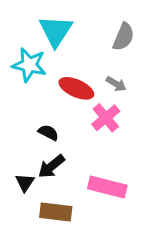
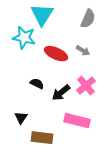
pink cross: (106, 118) -> (86, 86), moved
black arrow: (51, 166) -> (61, 93), moved

